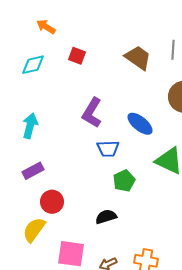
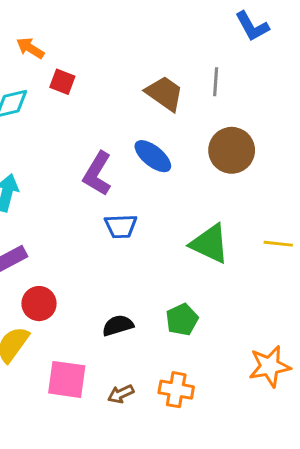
red square: (77, 56) -> (62, 82), moved
blue ellipse: (140, 124) -> (153, 156), moved
green pentagon: (124, 181) -> (182, 320), moved

